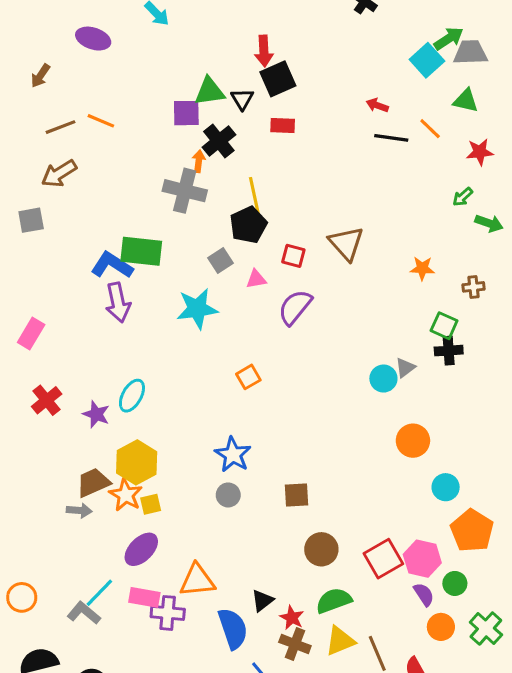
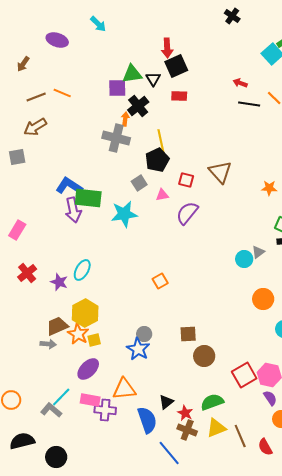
green rectangle: (141, 251) -> (88, 198), moved
orange square: (248, 377) -> (160, 281), moved
blue star: (233, 455) -> (138, 349), moved
brown circle: (321, 549) -> (204, 356), moved

